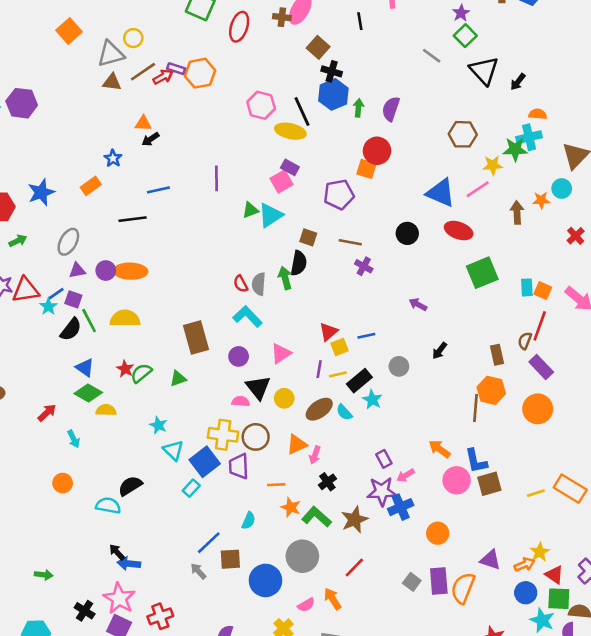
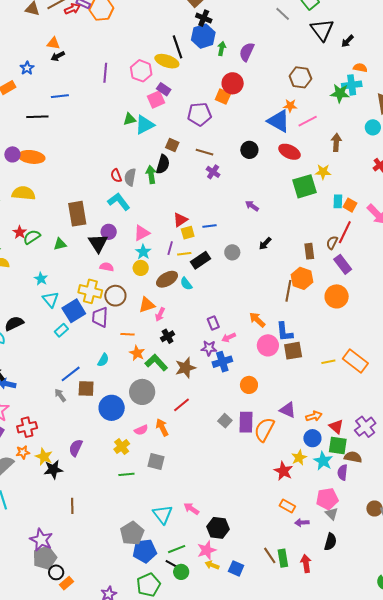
pink hexagon: (261, 105) -> (141, 71), moved
yellow star: (493, 165) -> (323, 172), moved
purple line: (216, 178) -> (105, 73), moved
orange star: (541, 200) -> (290, 106), moved
black triangle: (258, 387) -> (98, 243), moved
cyan star: (372, 400) -> (143, 252), moved
purple star: (382, 491) -> (209, 348), size x0.7
yellow star: (540, 552) -> (299, 458), moved

